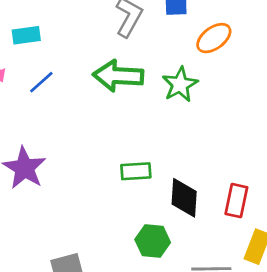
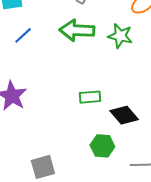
green star: (180, 84) -> (120, 36), turned -30
black diamond: (184, 198) -> (124, 115), turned -44

